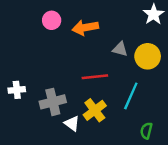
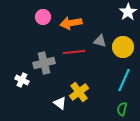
red line: (95, 77) -> (74, 52), moved
white cross: (17, 90) -> (22, 80), moved, turned 32
cyan line: (131, 96) -> (124, 80), moved
gray cross: (53, 102) -> (44, 63), moved

